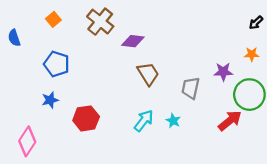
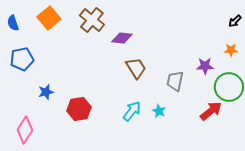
orange square: (53, 19) -> (49, 18), size x1.6
blue semicircle: (14, 38) -> (13, 23), moved
blue pentagon: (57, 64) -> (22, 59), moved, turned -30

